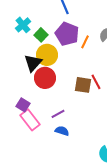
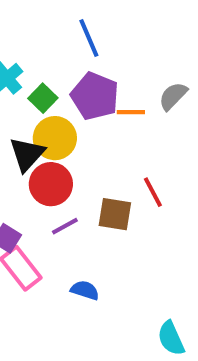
orange line: (85, 42) -> (131, 112), turned 64
brown square: (83, 85) -> (115, 214), moved
purple line: (58, 114) -> (65, 226), moved

